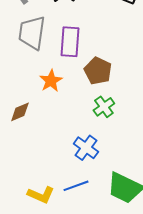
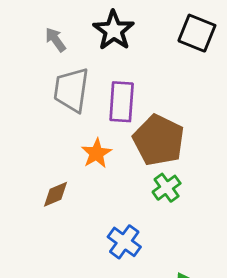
brown pentagon: (98, 71) -> (159, 140), size x1.4
blue cross: (86, 148) -> (124, 242), moved

